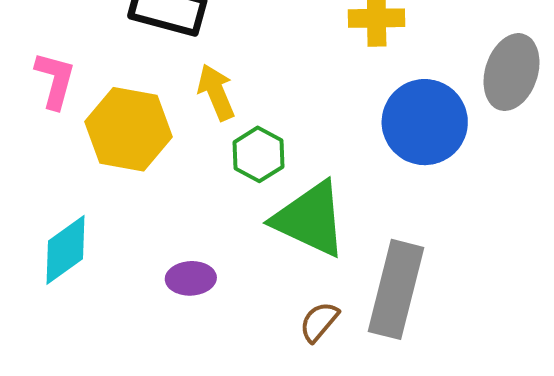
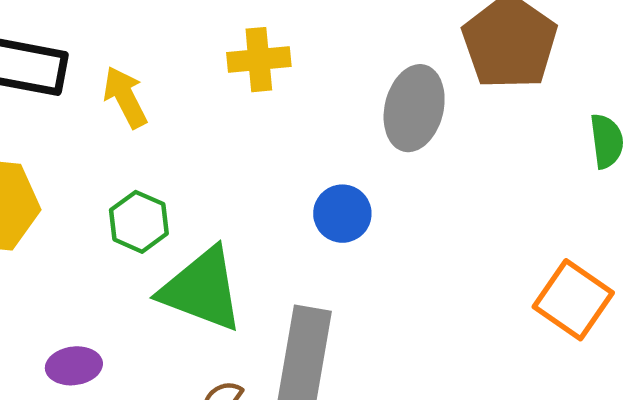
yellow arrow: (216, 92) -> (125, 97), moved
blue circle: (425, 122) -> (342, 214), moved, size x0.6

